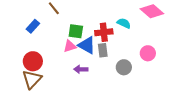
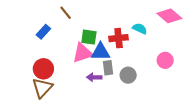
blue triangle: (87, 45) -> (101, 52), turned -30
pink triangle: (70, 46) -> (83, 53), size x1.5
gray rectangle: (103, 50) -> (108, 68), moved
gray circle: (124, 67) -> (128, 75), moved

